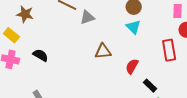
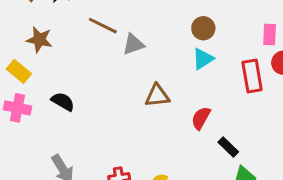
cyan triangle: (133, 27) -> (203, 59), turned 42
red rectangle: (169, 50) -> (252, 76), moved

